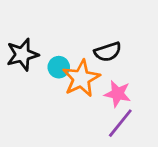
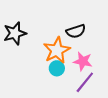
cyan circle: (59, 67) -> (57, 68), moved

